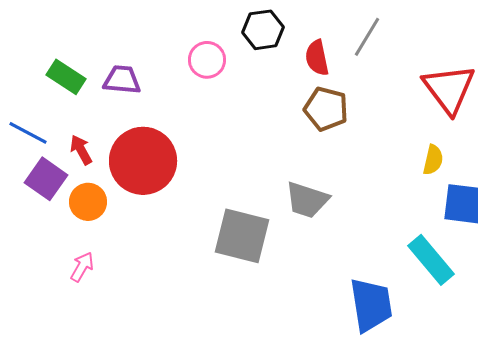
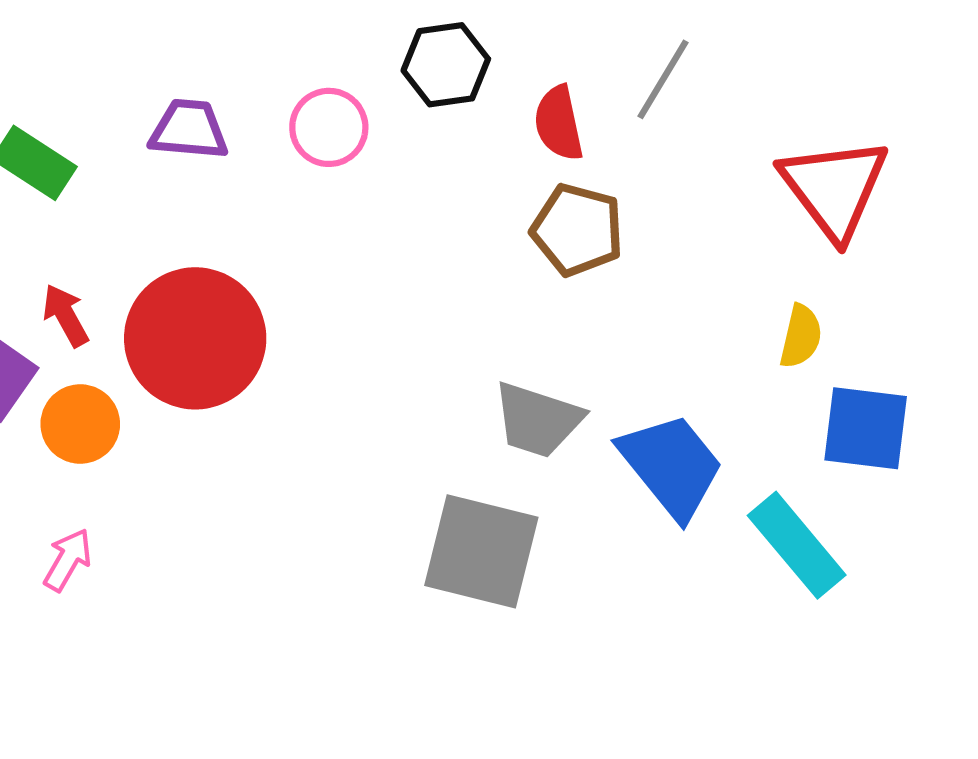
purple trapezoid: (122, 80) -> (189, 130), moved
gray square: (242, 236) -> (481, 551), moved
blue trapezoid: (371, 305) -> (671, 466), moved, turned -30

